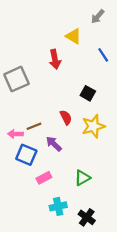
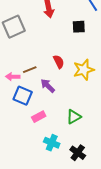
black square: (88, 93) -> (79, 27), moved, turned -32
cyan cross: (58, 206) -> (52, 143), turned 35

